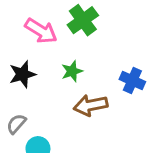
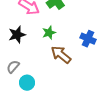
brown arrow: (91, 105) -> (61, 55), turned 50

